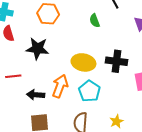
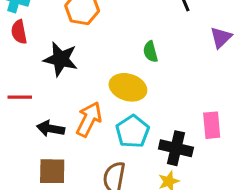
green semicircle: (95, 21) -> (150, 52), moved
black cross: (116, 61) -> (176, 148), moved

